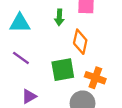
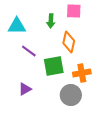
purple line: (21, 58) -> (29, 51), moved
orange cross: (95, 78) -> (82, 73), turned -30

